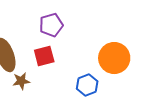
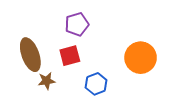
blue hexagon: (87, 85) -> (96, 84), moved

